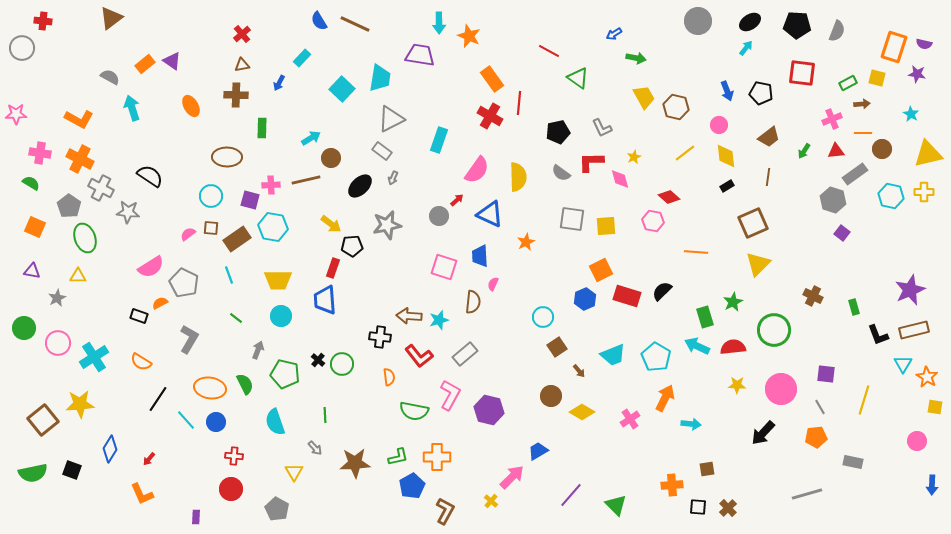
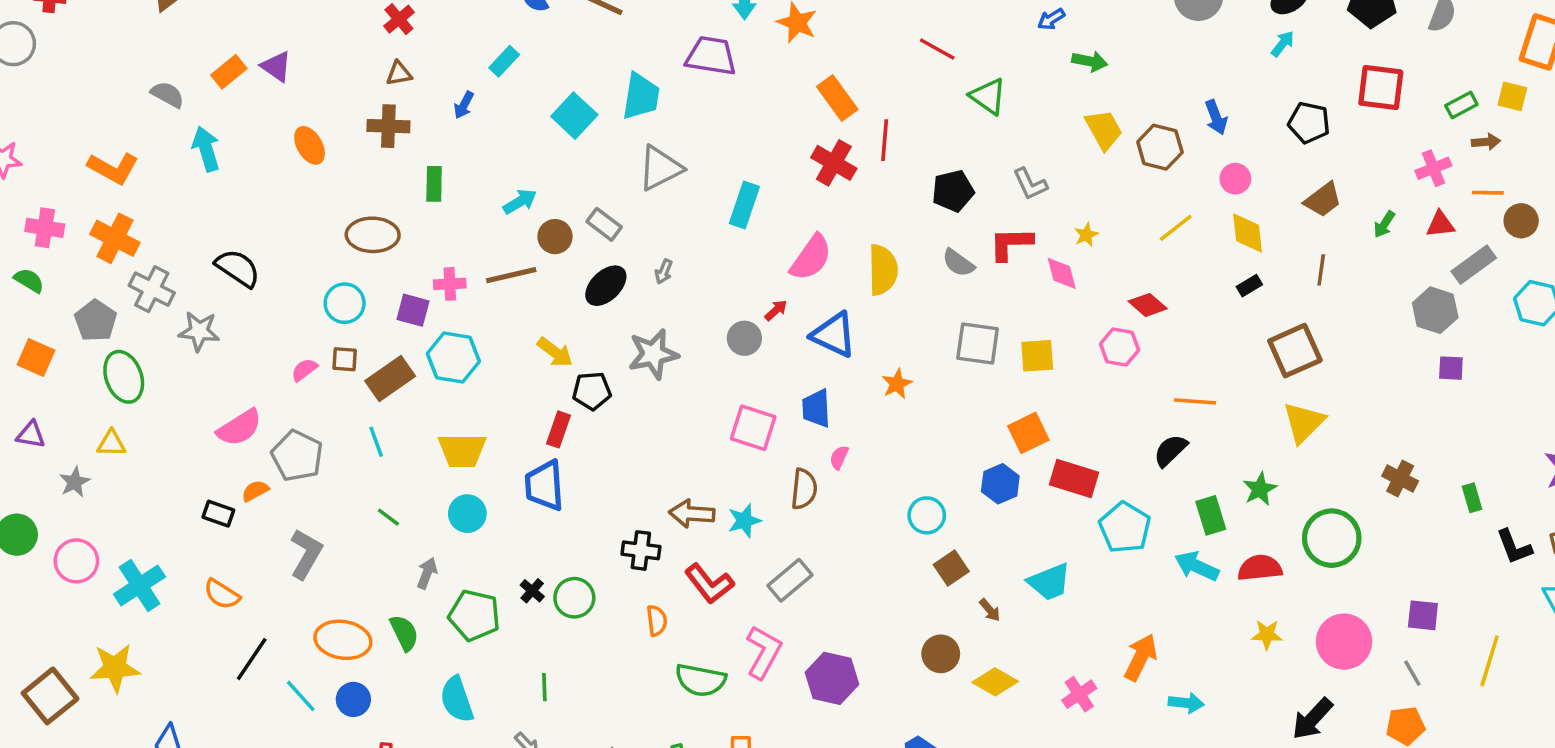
blue arrow: (727, 91) -> (1216, 117), moved
gray rectangle: (382, 151) -> (604, 224), moved
purple square: (842, 233) -> (1451, 368), turned -35
black semicircle: (662, 291) -> (1170, 450), moved
cyan pentagon: (656, 357) -> (1125, 528), moved

